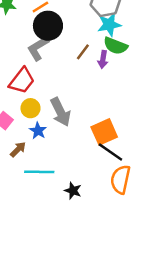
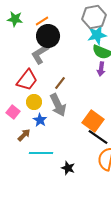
brown line: (83, 52) -> (60, 83), moved
purple arrow: (103, 59) -> (101, 69), moved
orange square: (104, 132) -> (93, 121), turned -30

